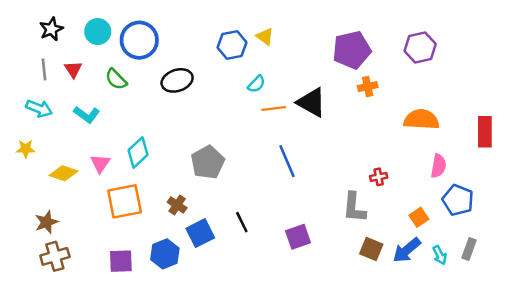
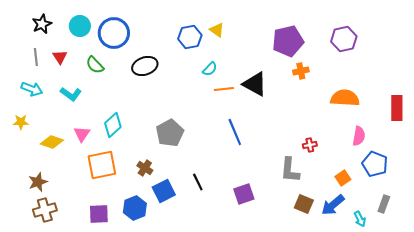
cyan arrow: (440, 255) -> (360, 219), moved

